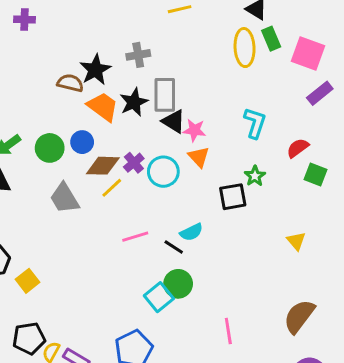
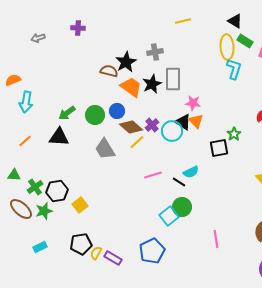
green rectangle: (271, 39) -> (245, 41), turned -35
black triangle: (174, 121) -> (183, 122), moved
cyan L-shape: (255, 123) -> (234, 69), moved
brown diamond: (103, 166) -> (131, 127), turned 40

